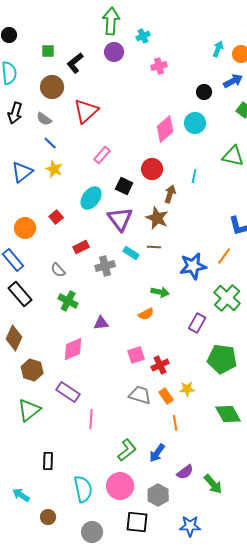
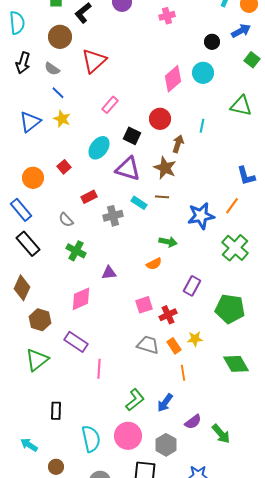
purple triangle: (120, 219) -> (128, 169), turned -36
purple rectangle: (197, 323) -> (192, 286), moved

